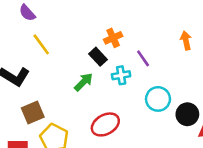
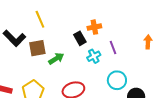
cyan cross: (121, 75) -> (94, 56), turned -32
green arrow: (84, 82) -> (56, 59), moved
brown square: (33, 113) -> (37, 48), moved

